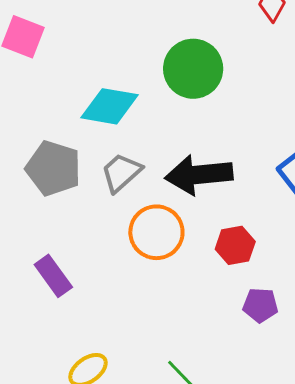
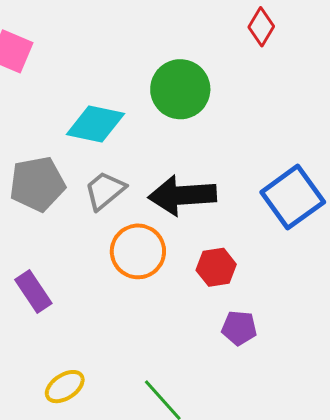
gray pentagon: (53, 168) -> (37, 184), turned -30

